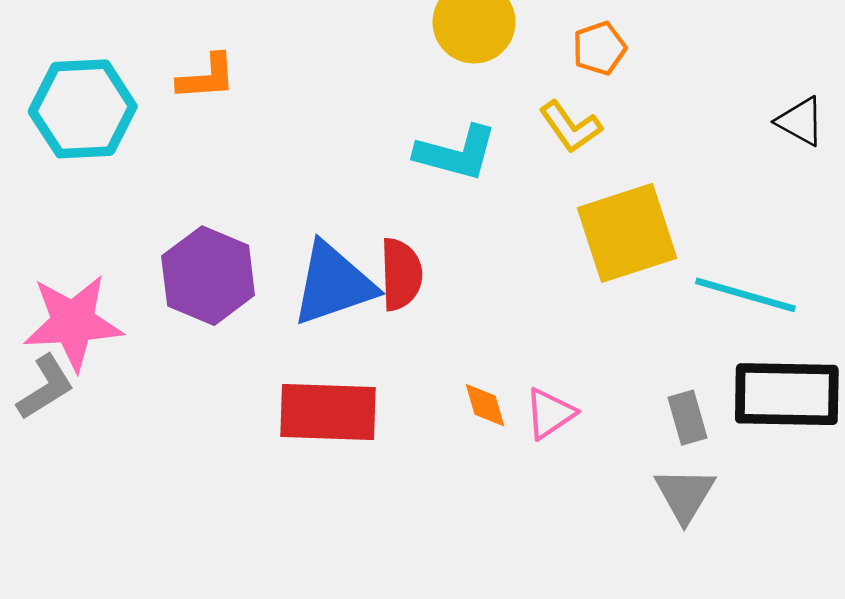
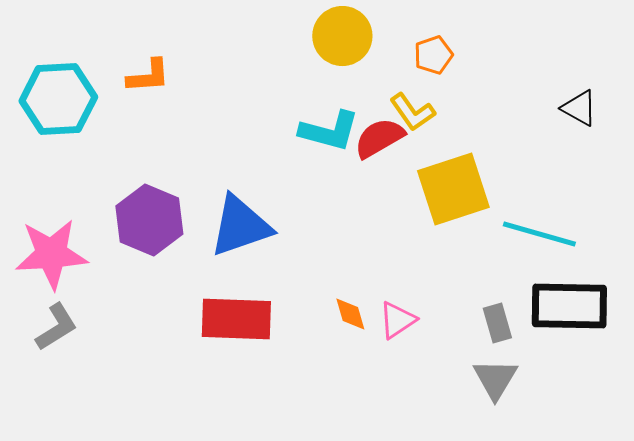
red semicircle: (401, 274) -> (379, 138), moved, turned -118
gray L-shape: (45, 387) -> (56, 327), moved

